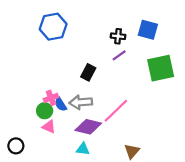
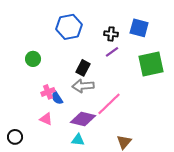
blue hexagon: (53, 27) -> (69, 27), moved
gray arrow: (81, 102) -> (83, 86), moved
green circle: (45, 111) -> (33, 59), moved

